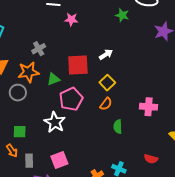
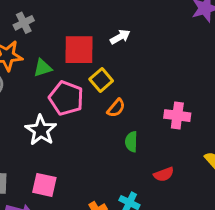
yellow square: (107, 83) -> (101, 80), moved
pink pentagon: (71, 99) -> (66, 98), turned -30
red semicircle: (151, 159) -> (164, 174), moved, turned -40
pink square: (59, 160) -> (44, 185), turned 30

